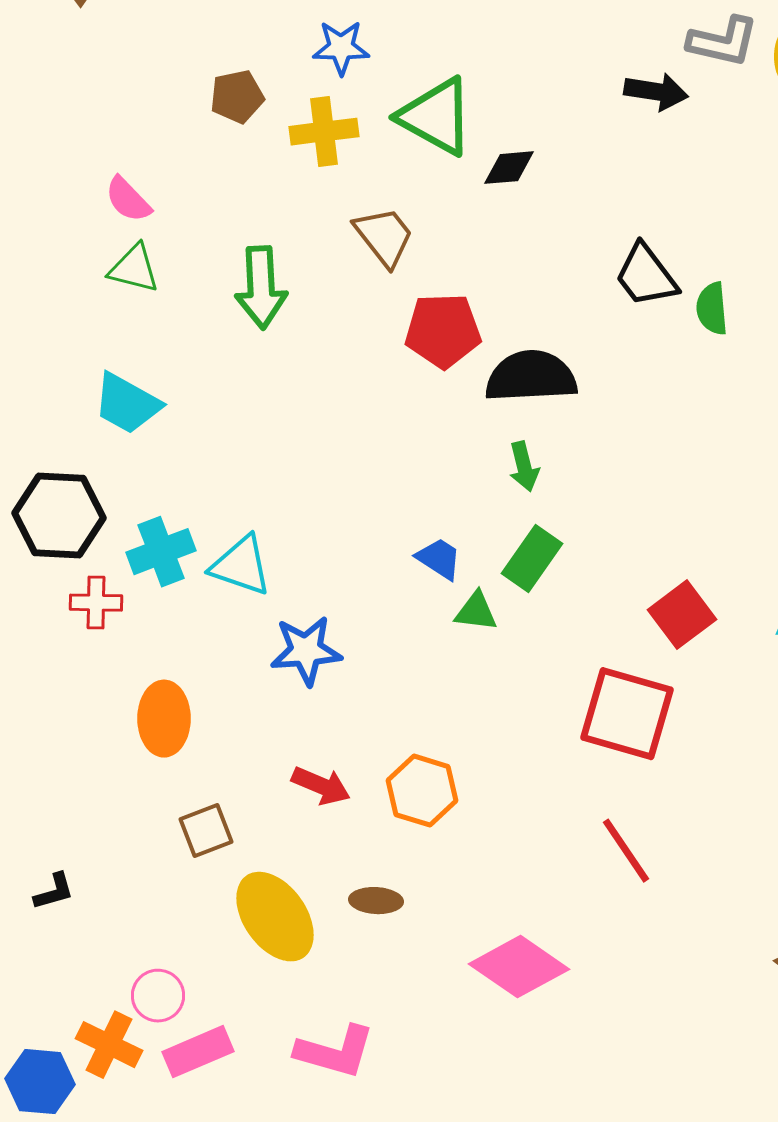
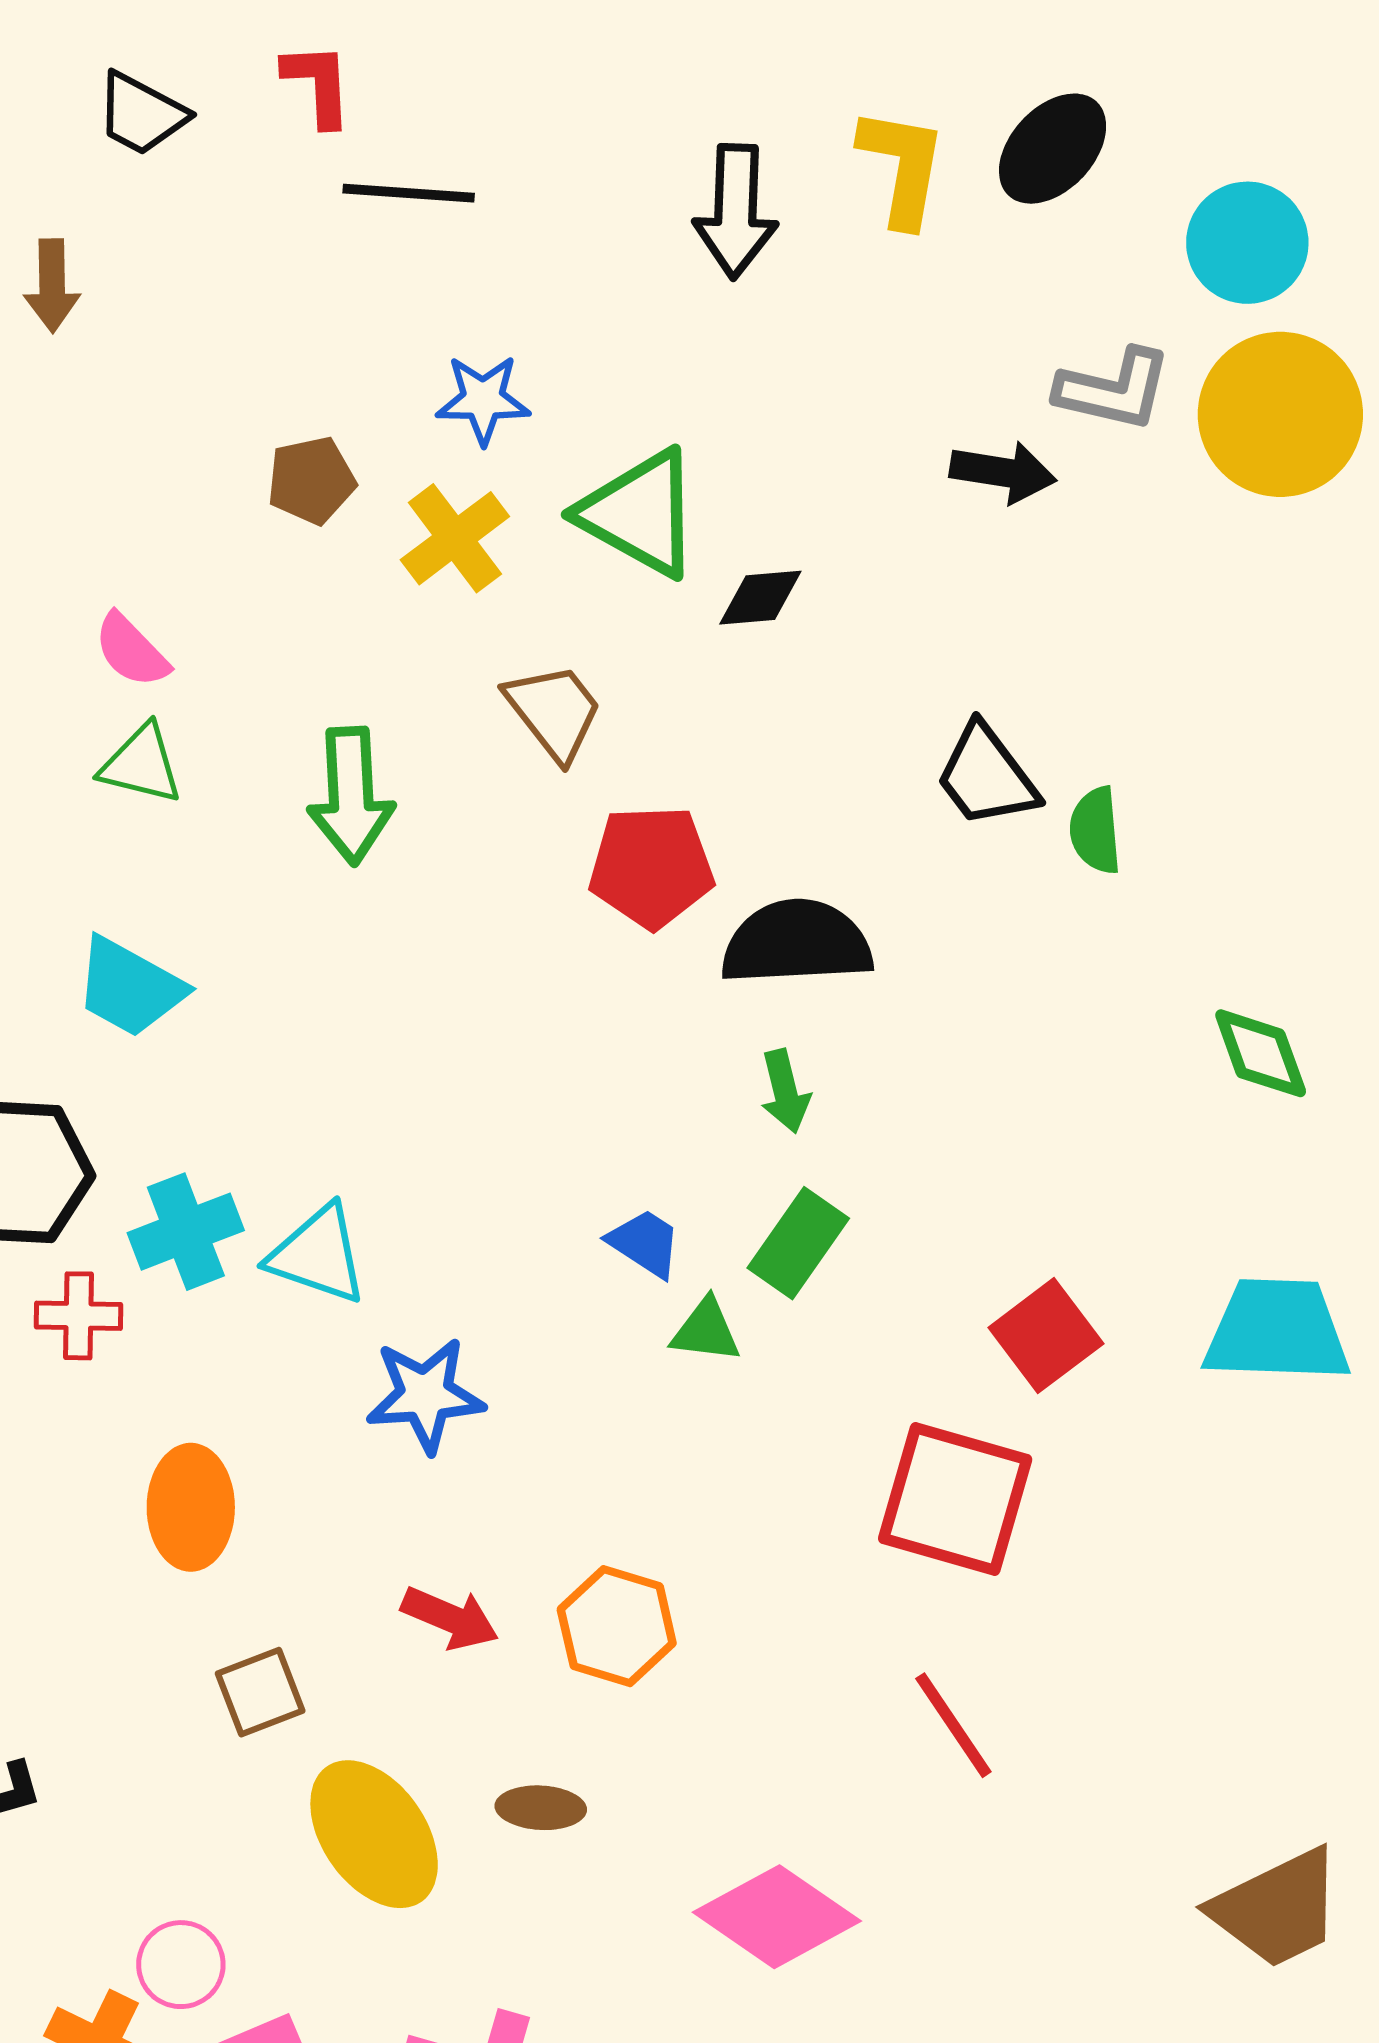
yellow cross: (324, 132) -> (455, 538), turned -30

